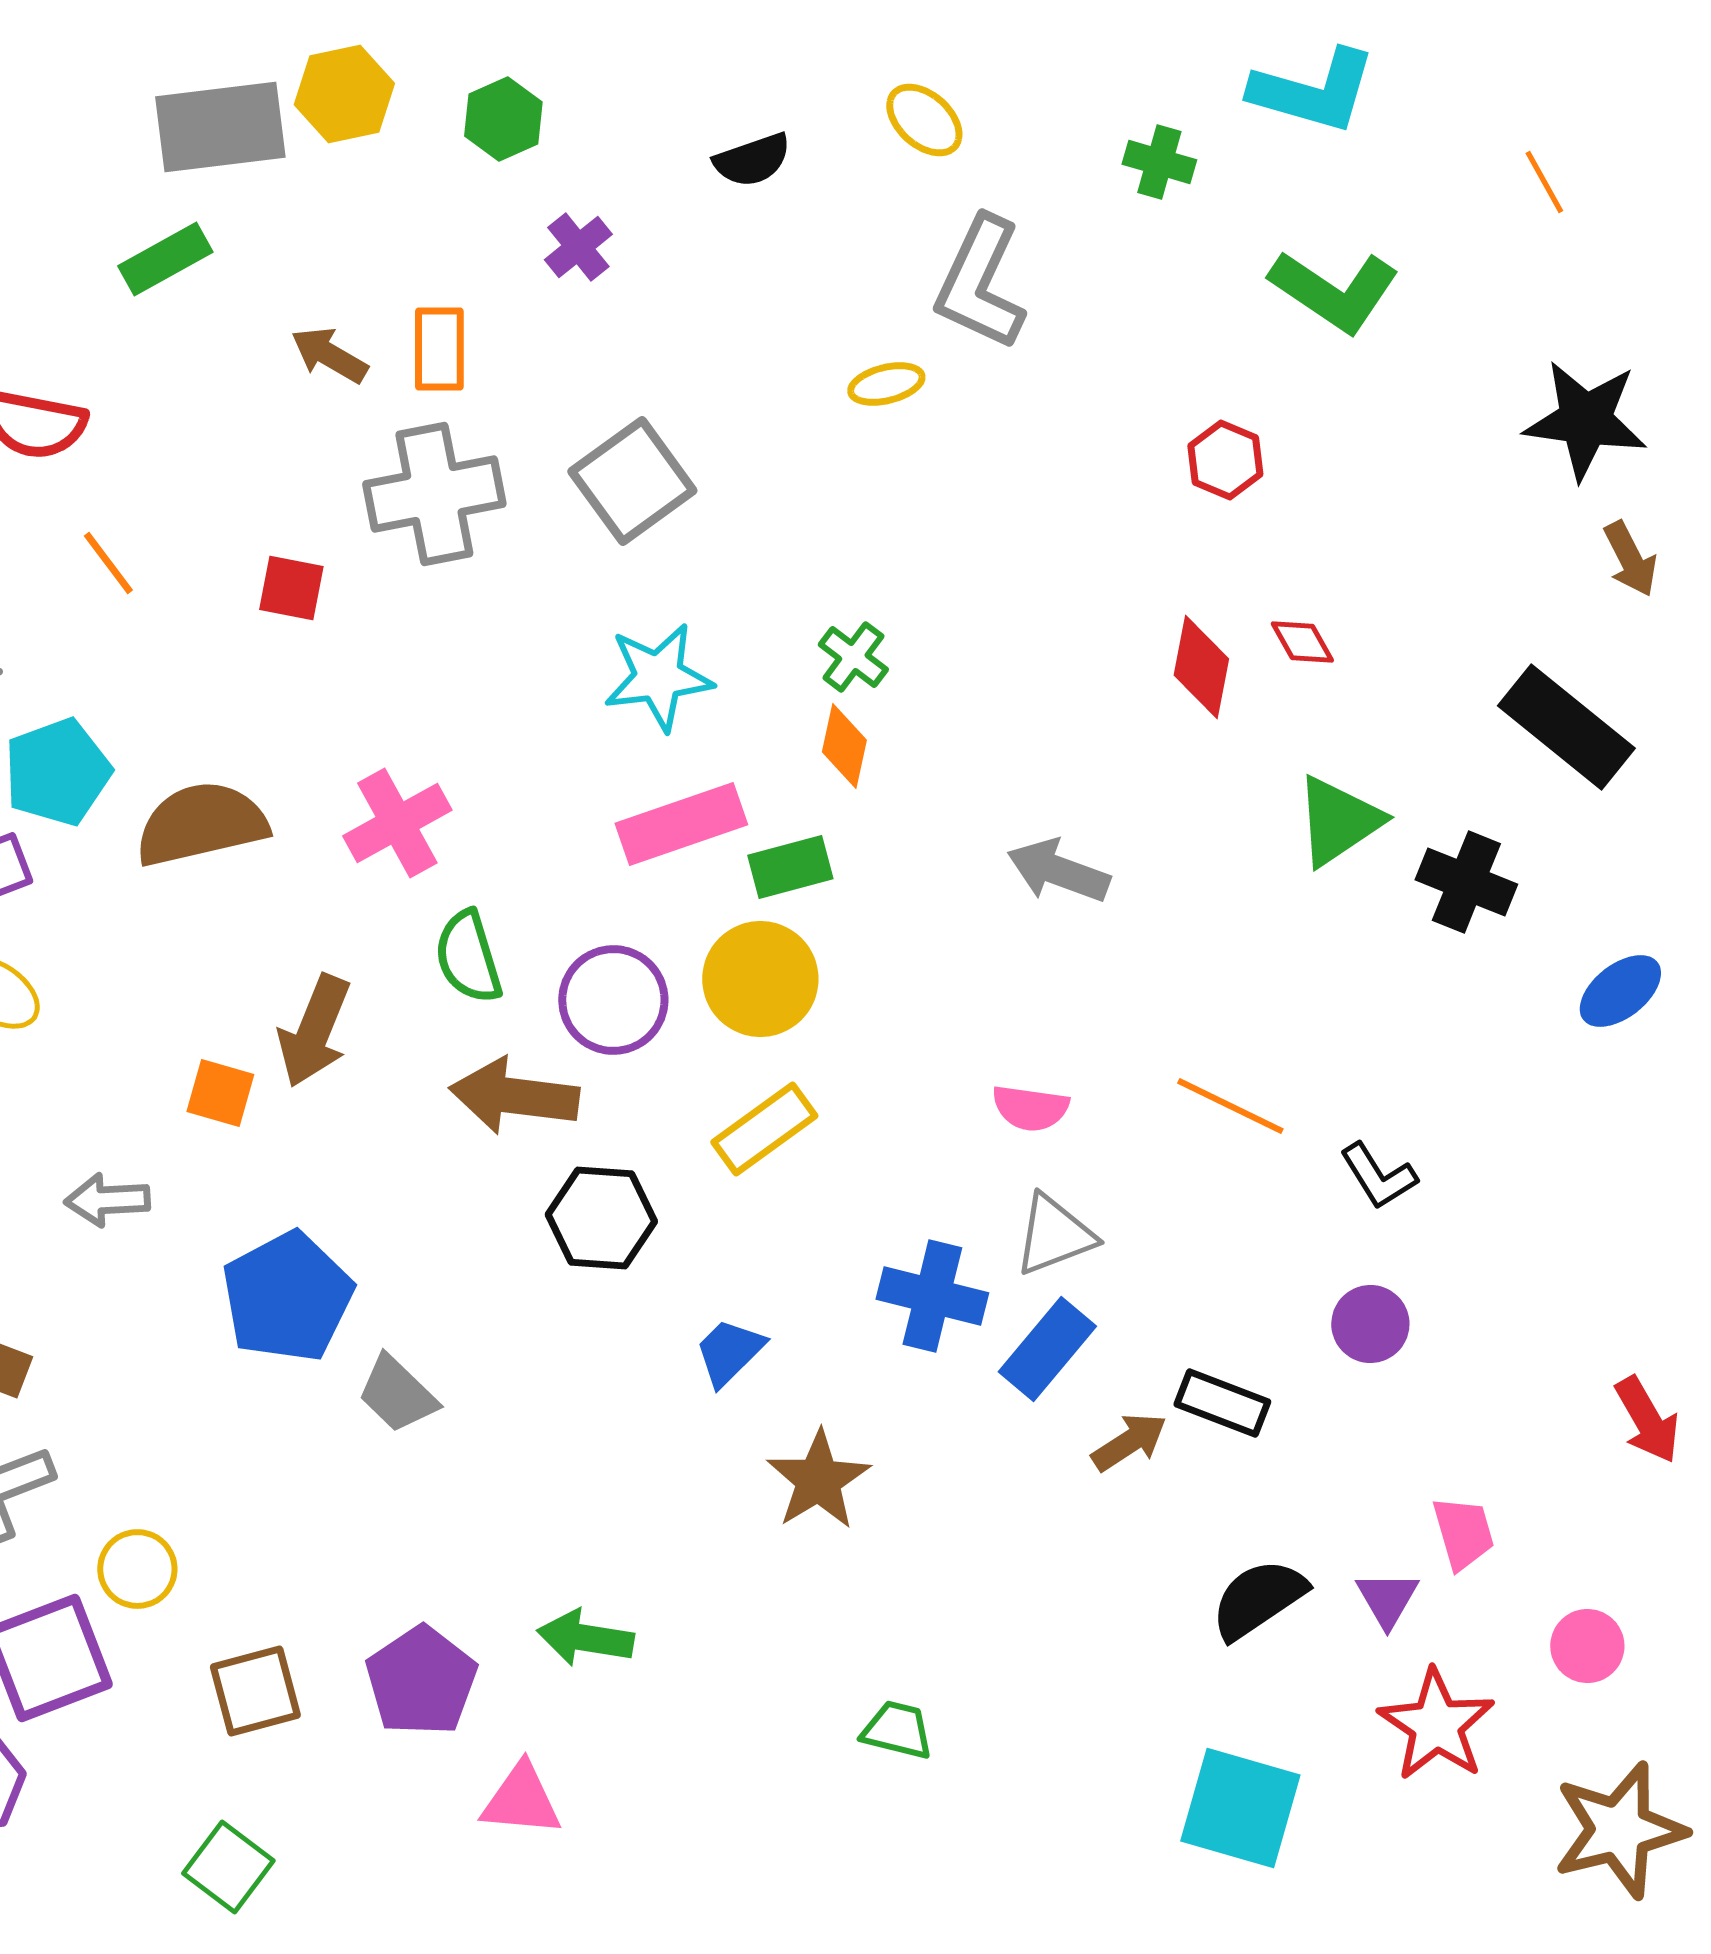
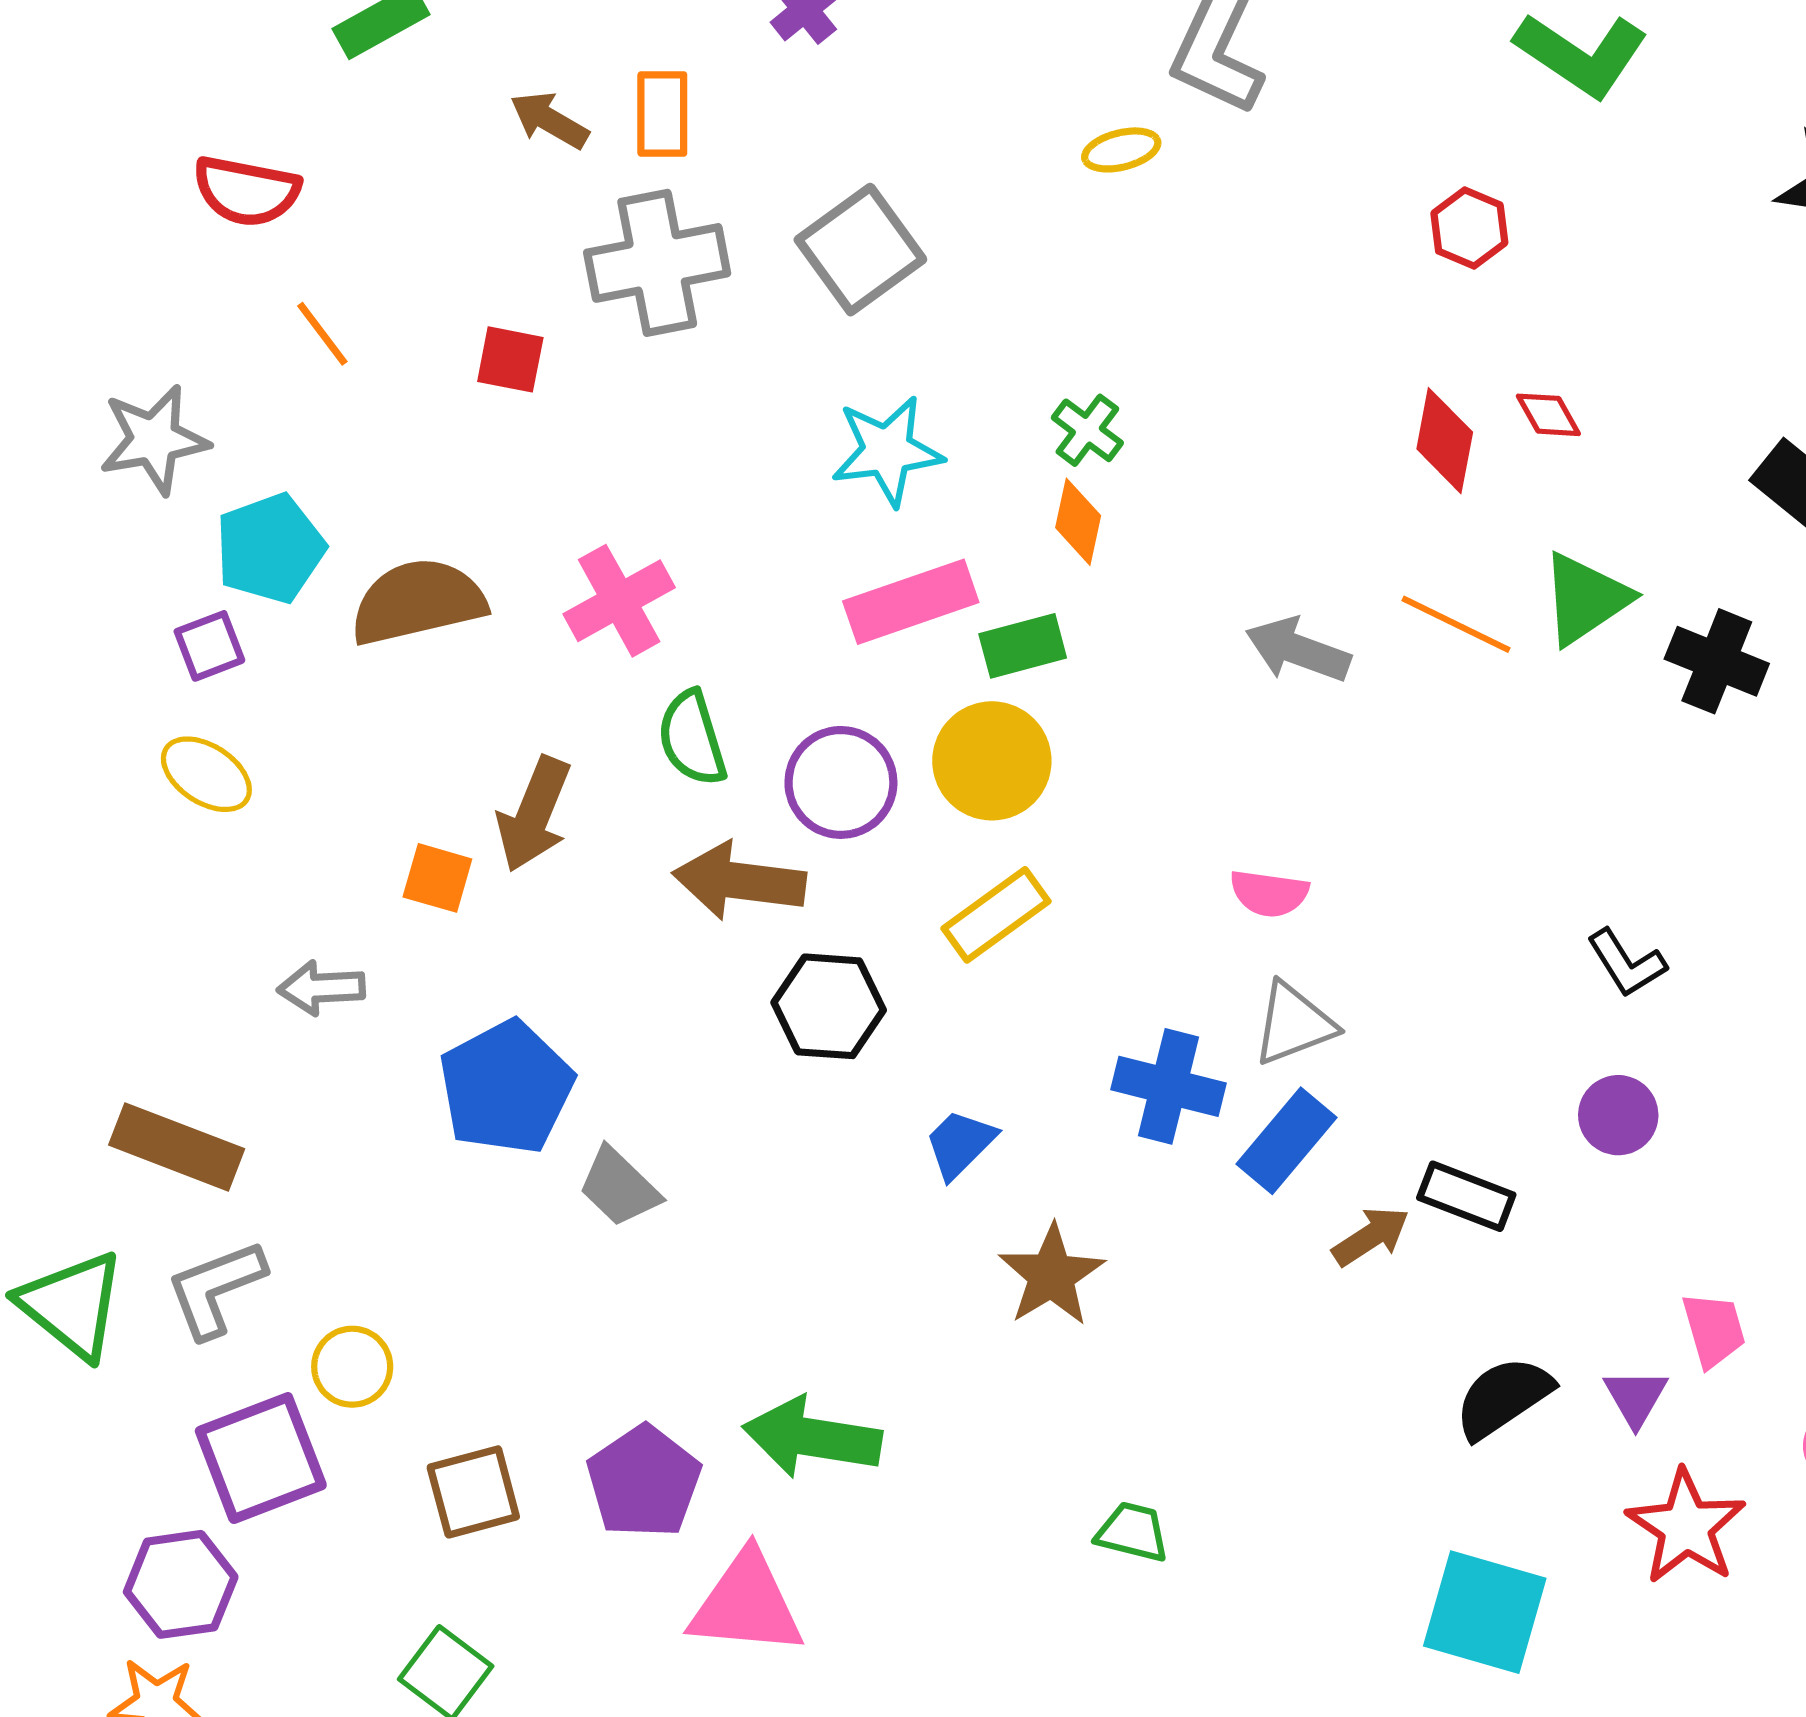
orange line: (1230, 1106) -> (1456, 624), moved
green arrow: (585, 1638) -> (812, 1438), size x1.4
pink triangle: (521, 1800) -> (746, 1604), size x1.4

